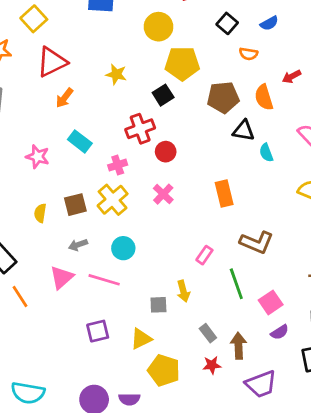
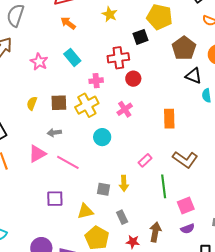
brown pentagon: (223, 97) -> (184, 48), turned 30
orange arrow: (64, 98) -> (68, 23), turned 77
cyan circle: (123, 248) -> (102, 137), moved
gray rectangle: (208, 333) -> (122, 217), moved

